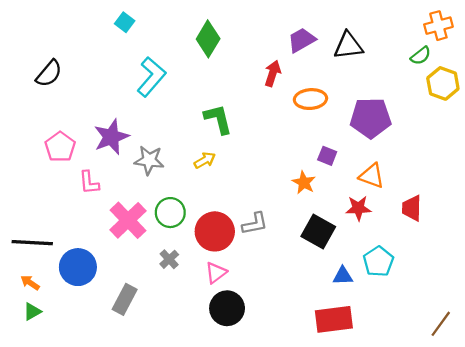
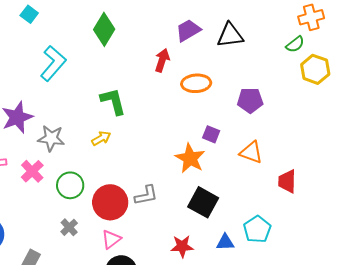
purple pentagon: (371, 118) -> (250, 100), size x0.7
orange star: (304, 183) -> (190, 158), size x1.4
red star: (358, 208) -> (182, 246), moved
pink cross: (128, 220) -> (32, 171), moved, size x0.7

